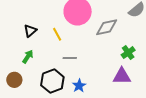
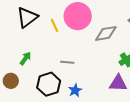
black triangle: (30, 31) -> (27, 17), moved, size x1.6
yellow line: (57, 34) -> (54, 25), moved

